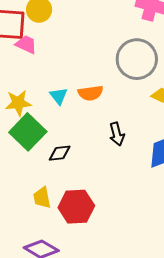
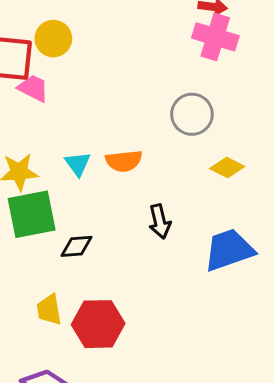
gray circle: (137, 59) -> (192, 114), size x0.7
green square: (28, 132) -> (32, 214), turned 33

